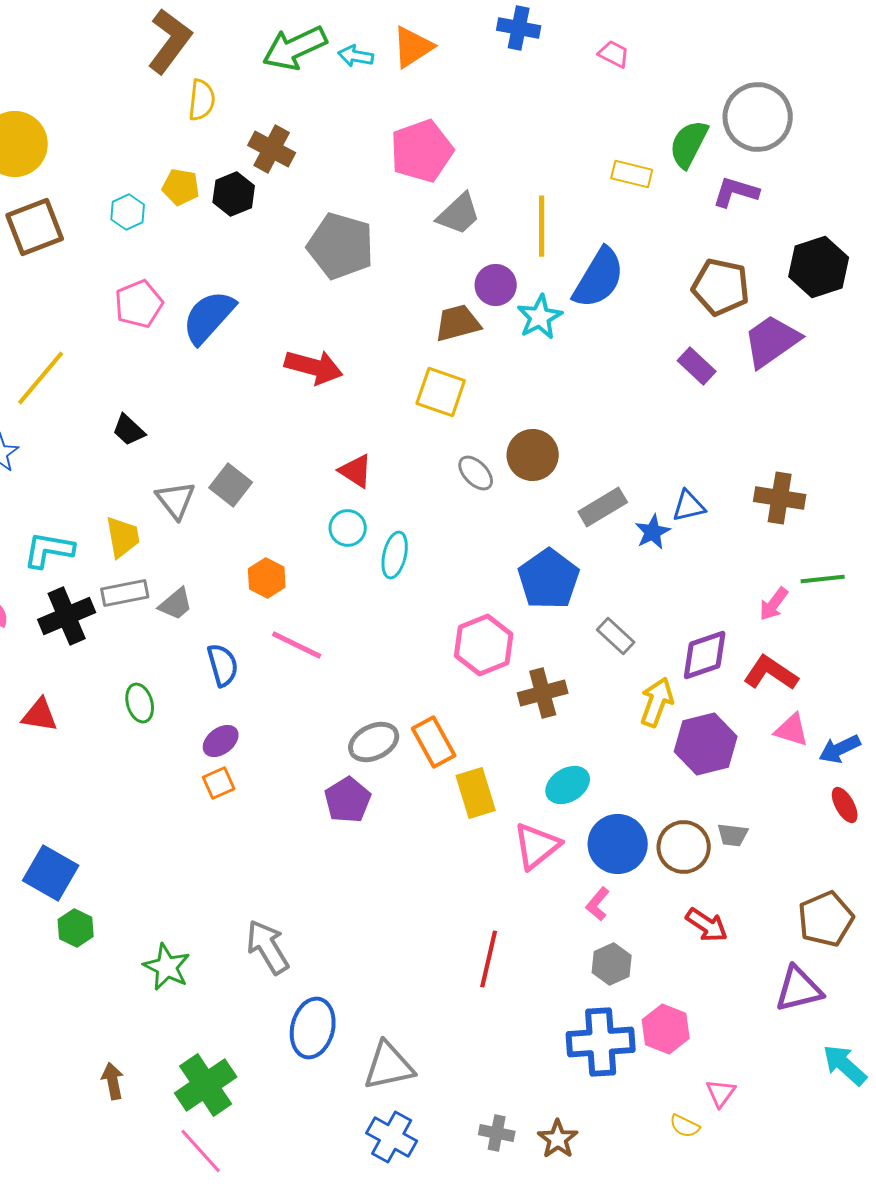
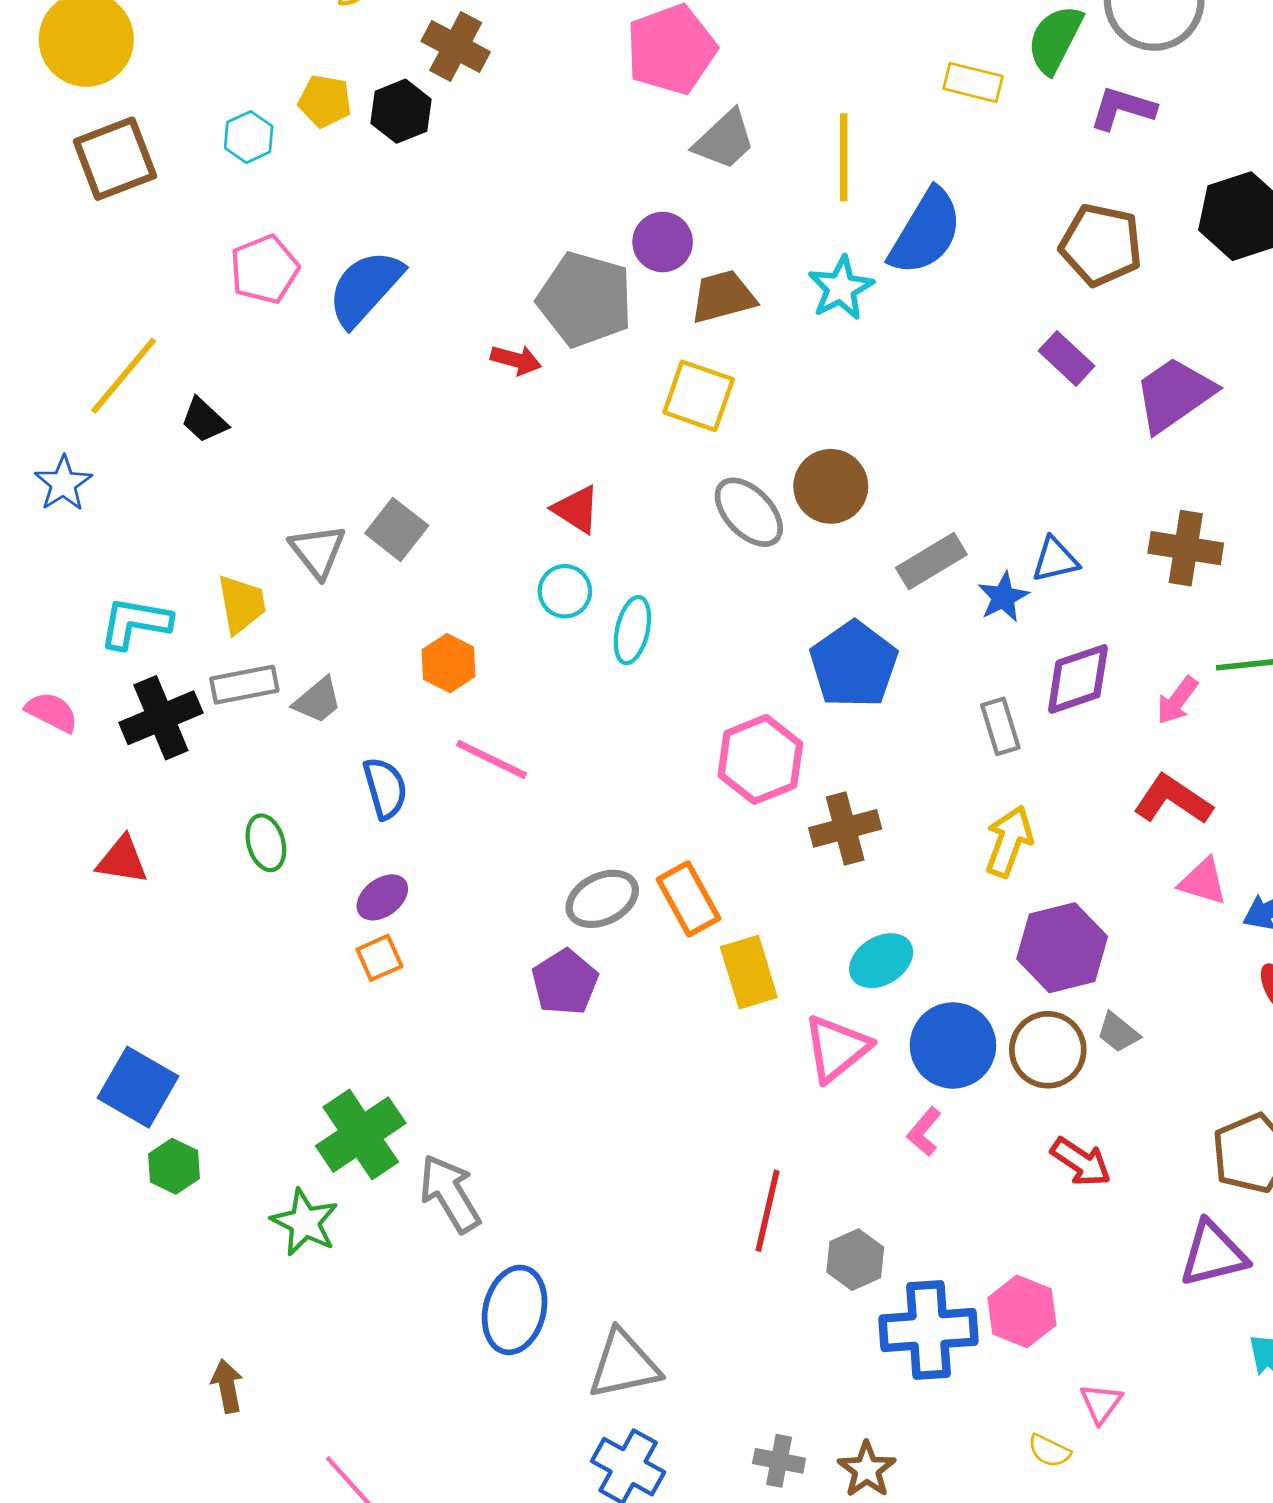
gray pentagon: (341, 246) -> (585, 299), moved
purple circle: (496, 285) -> (663, 242), moved
purple trapezoid: (772, 341) -> (1174, 394), moved
red arrow: (314, 367) -> (516, 360), size x0.6
black trapezoid: (129, 430) -> (204, 420), moved
gray ellipse: (476, 473) -> (749, 512), size x1.4
gray rectangle: (616, 636) -> (1000, 726), moved, turned 30
purple diamond: (705, 655) -> (1078, 679), moved
purple hexagon: (706, 744) -> (1062, 948), moved
gray trapezoid: (733, 835) -> (1118, 1033), turned 32
gray hexagon: (612, 964) -> (855, 1260), moved
green cross: (206, 1085) -> (361, 1135), moved

